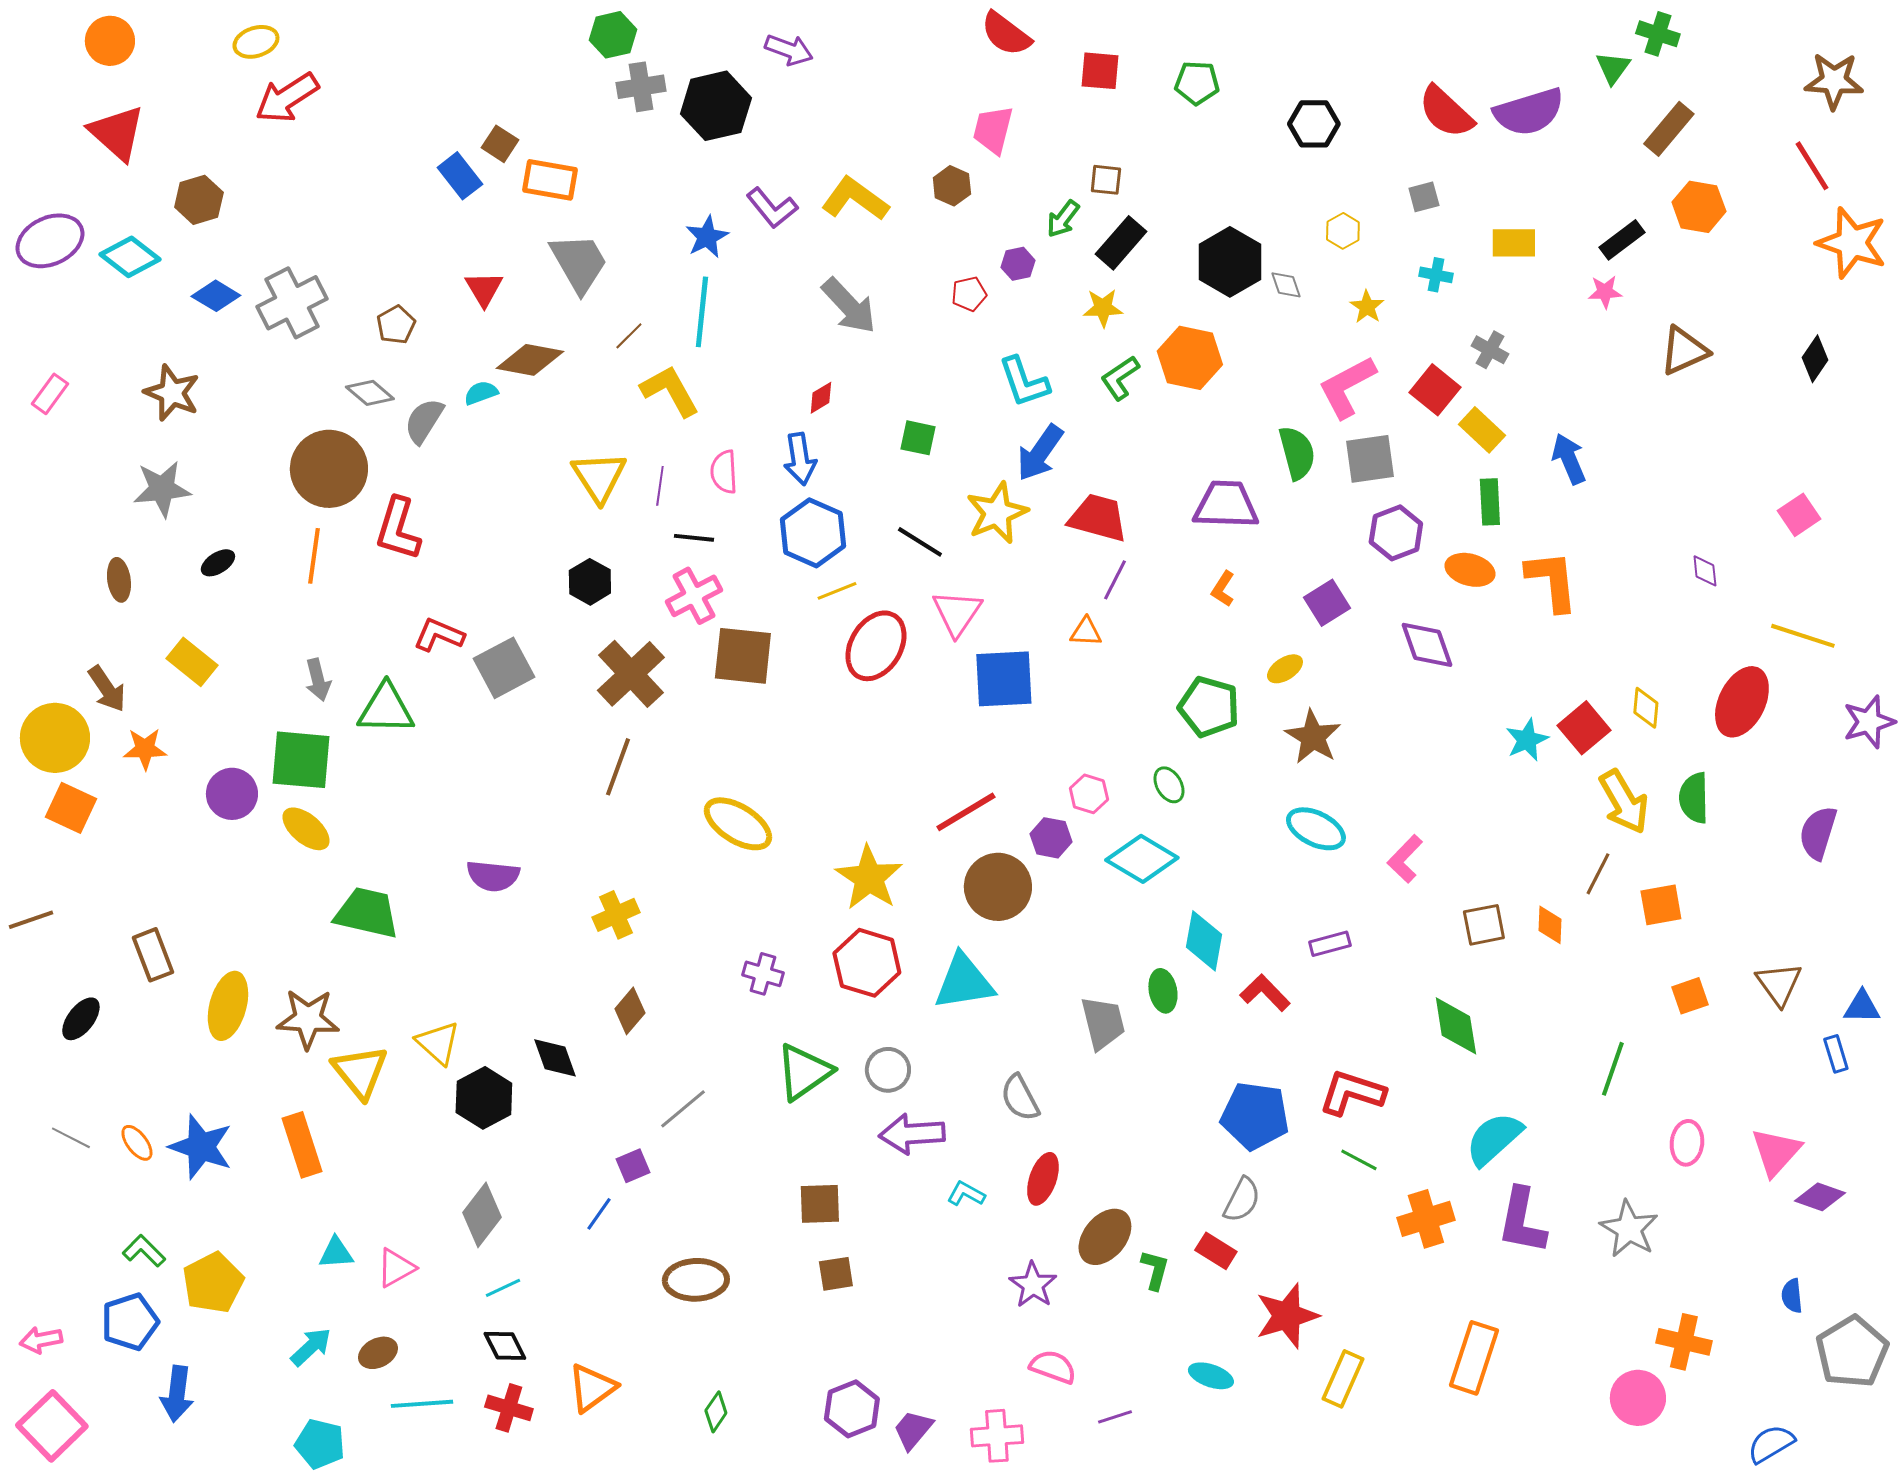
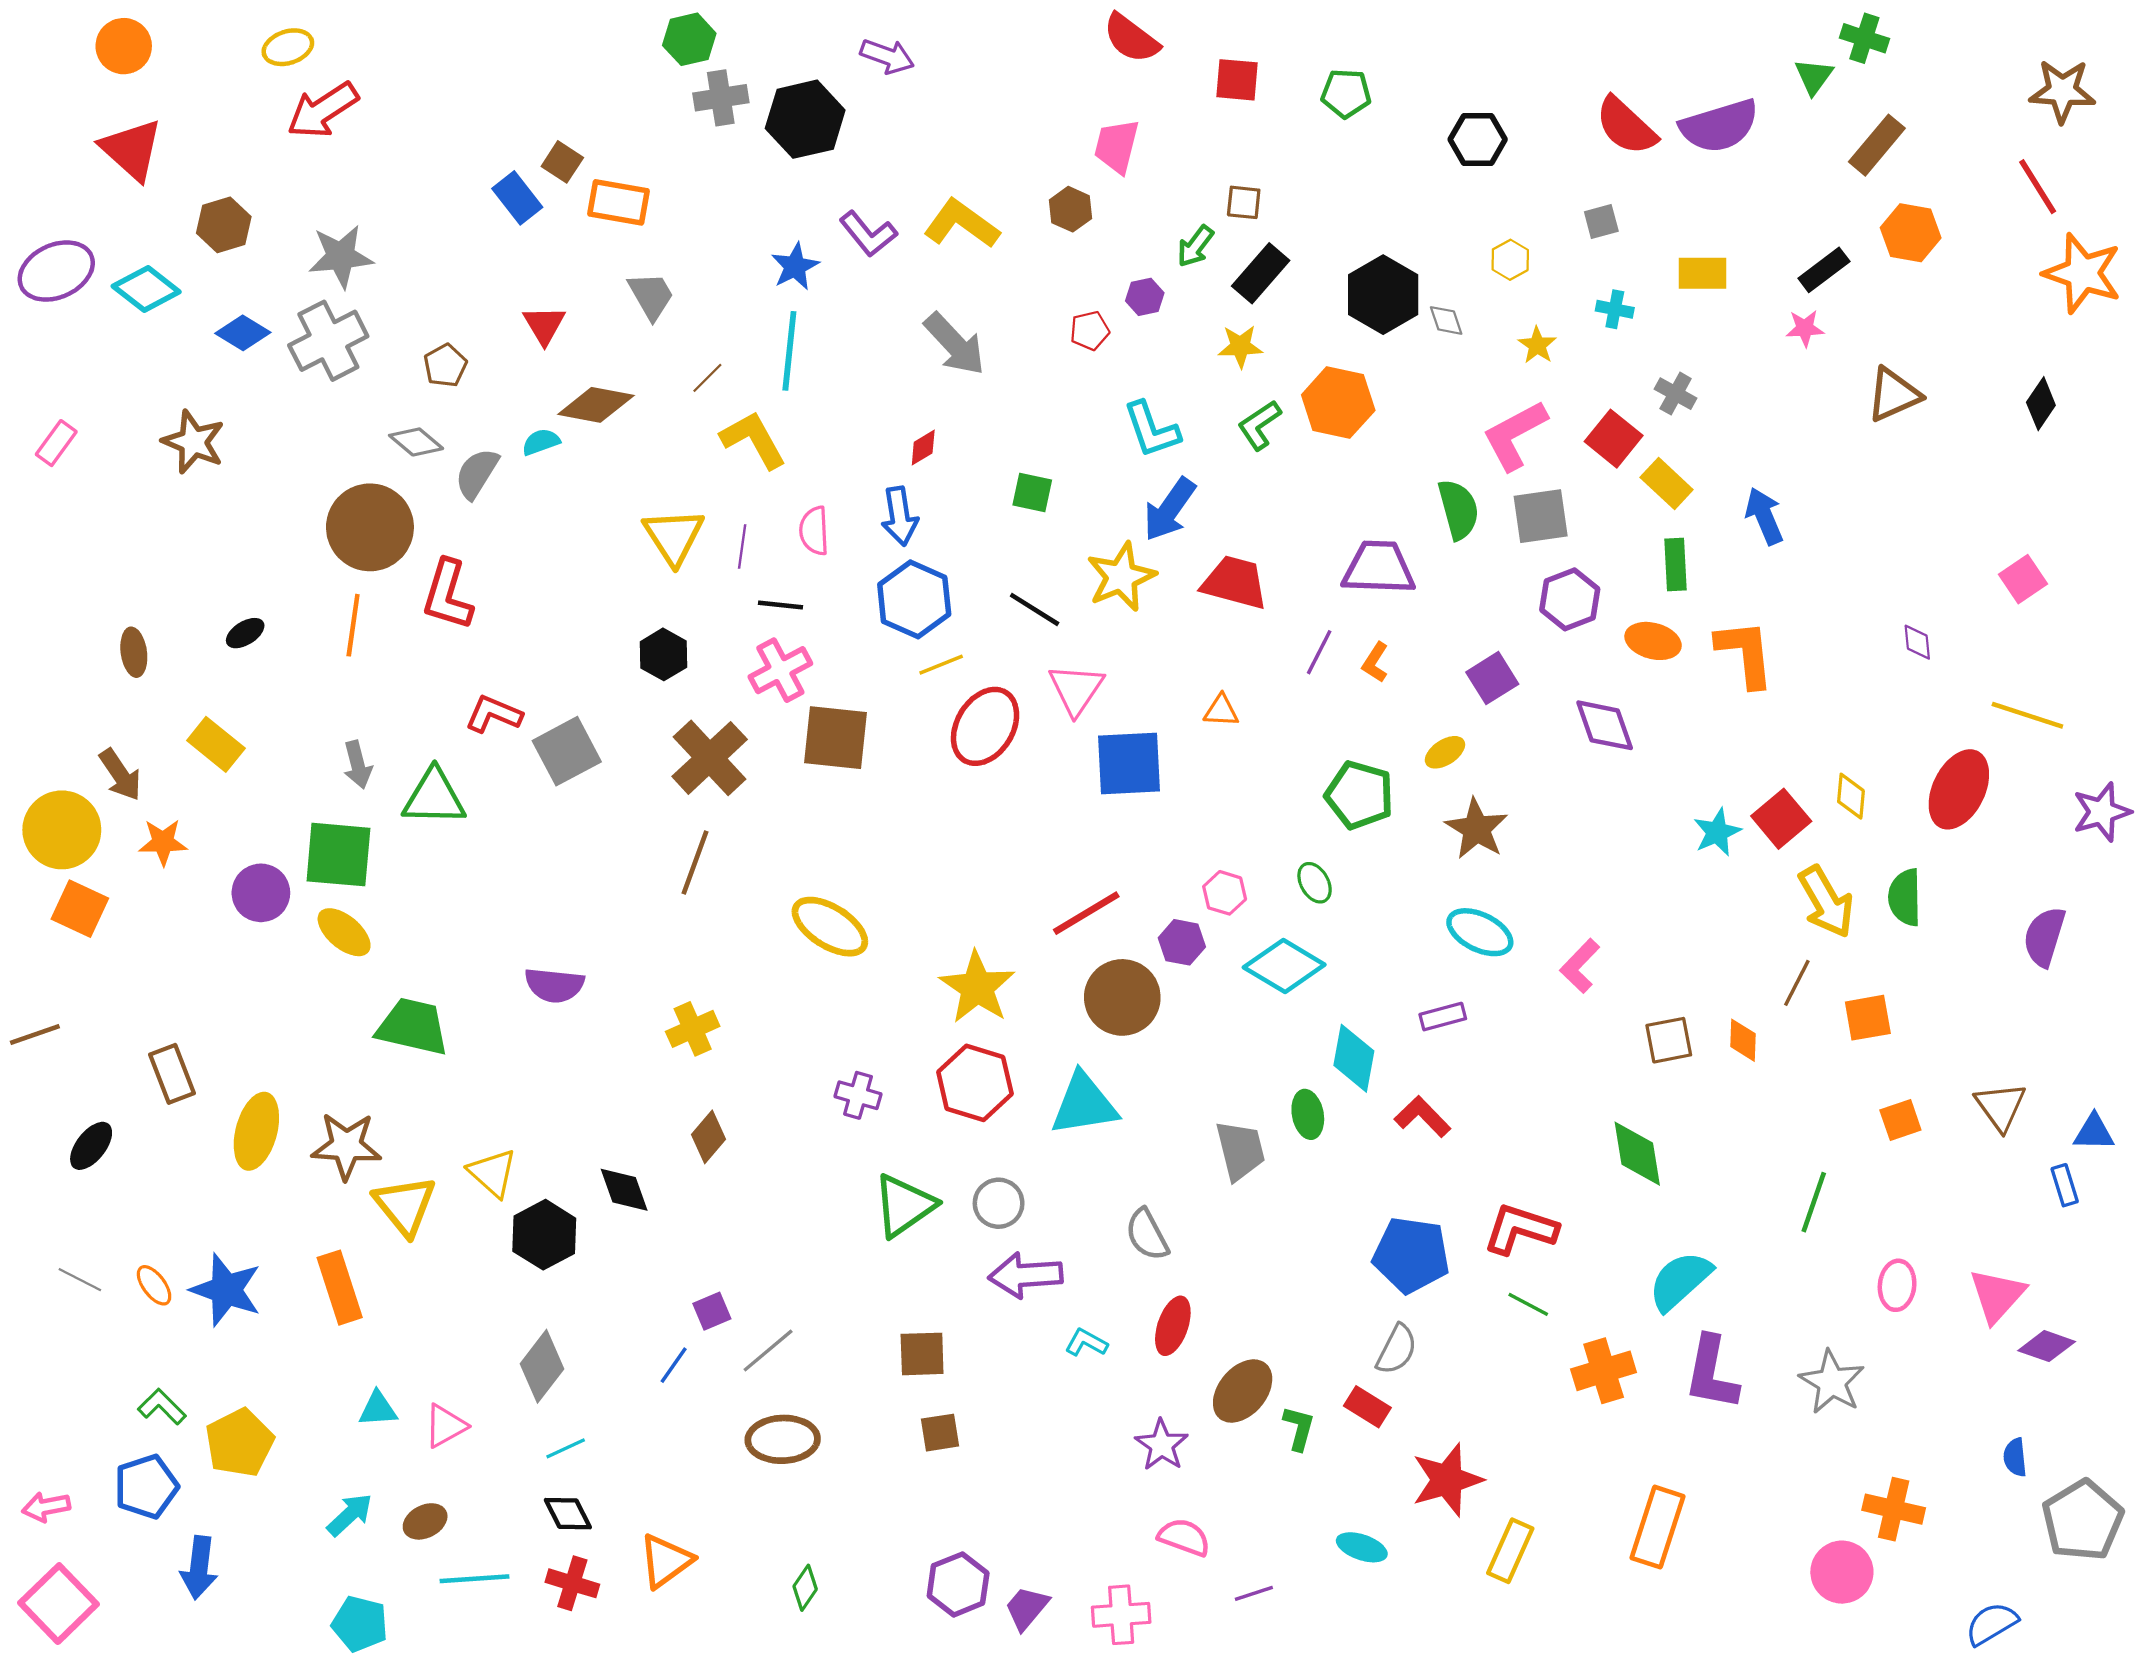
gray trapezoid: (579, 263) -> (651, 296), size x0.7
gray star: (162, 489) -> (341, 256), moved
purple line: (1115, 580) -> (1319, 652), moved
purple rectangle: (1330, 944) -> (1443, 1017), moved
gray line: (683, 1109) -> (768, 1351), moved

